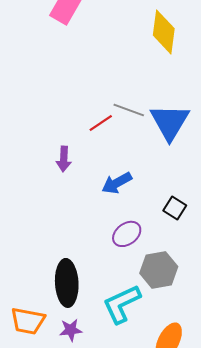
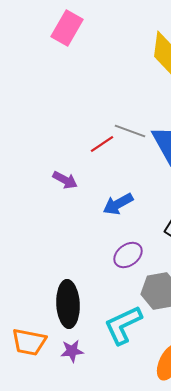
purple arrow: (64, 159) -> (65, 180), turned -65

